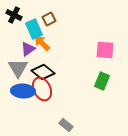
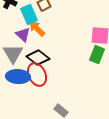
purple triangle: (28, 49) -> (23, 35), turned -42
green rectangle: (102, 81) -> (97, 55), moved

